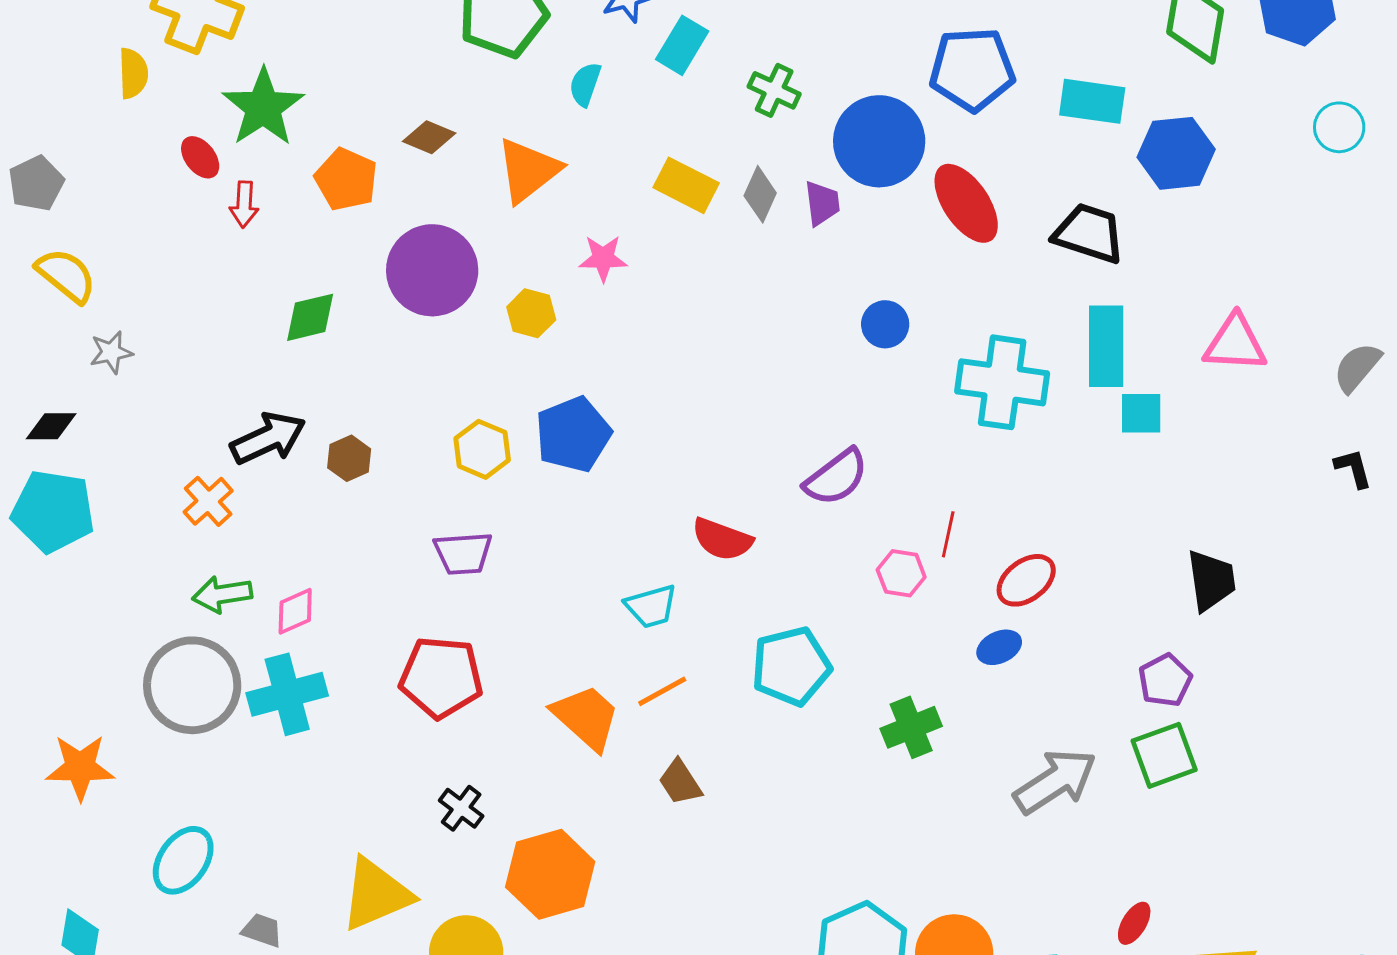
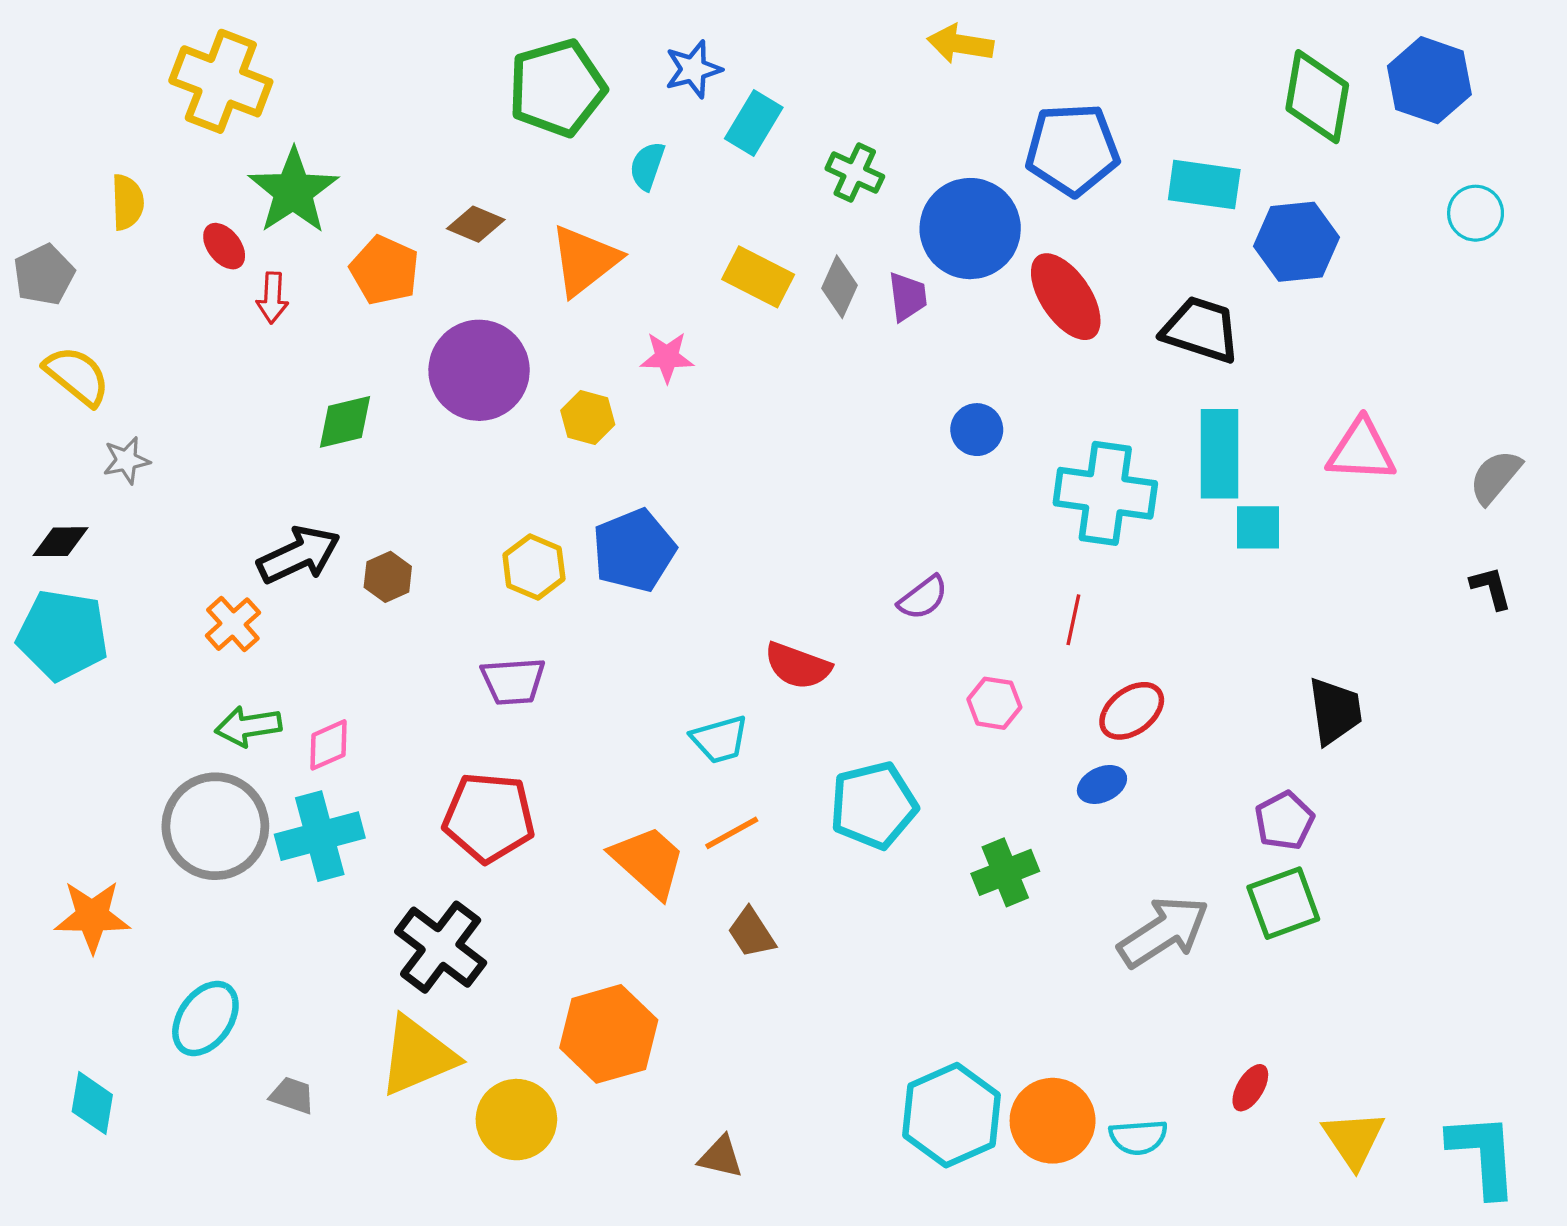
yellow semicircle: (133, 73) -> (127, 202), moved
purple semicircle: (836, 477) -> (923, 598), size x0.7
red line: (948, 534) -> (1073, 620), moved
black cross: (461, 808) -> (441, 947), moved, size x1.8

